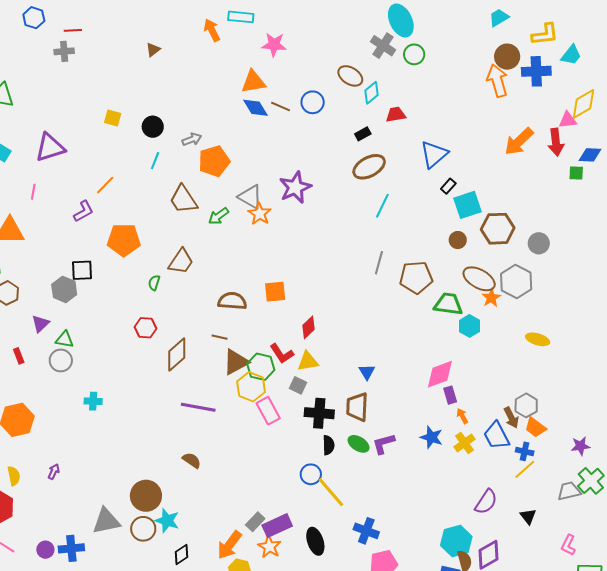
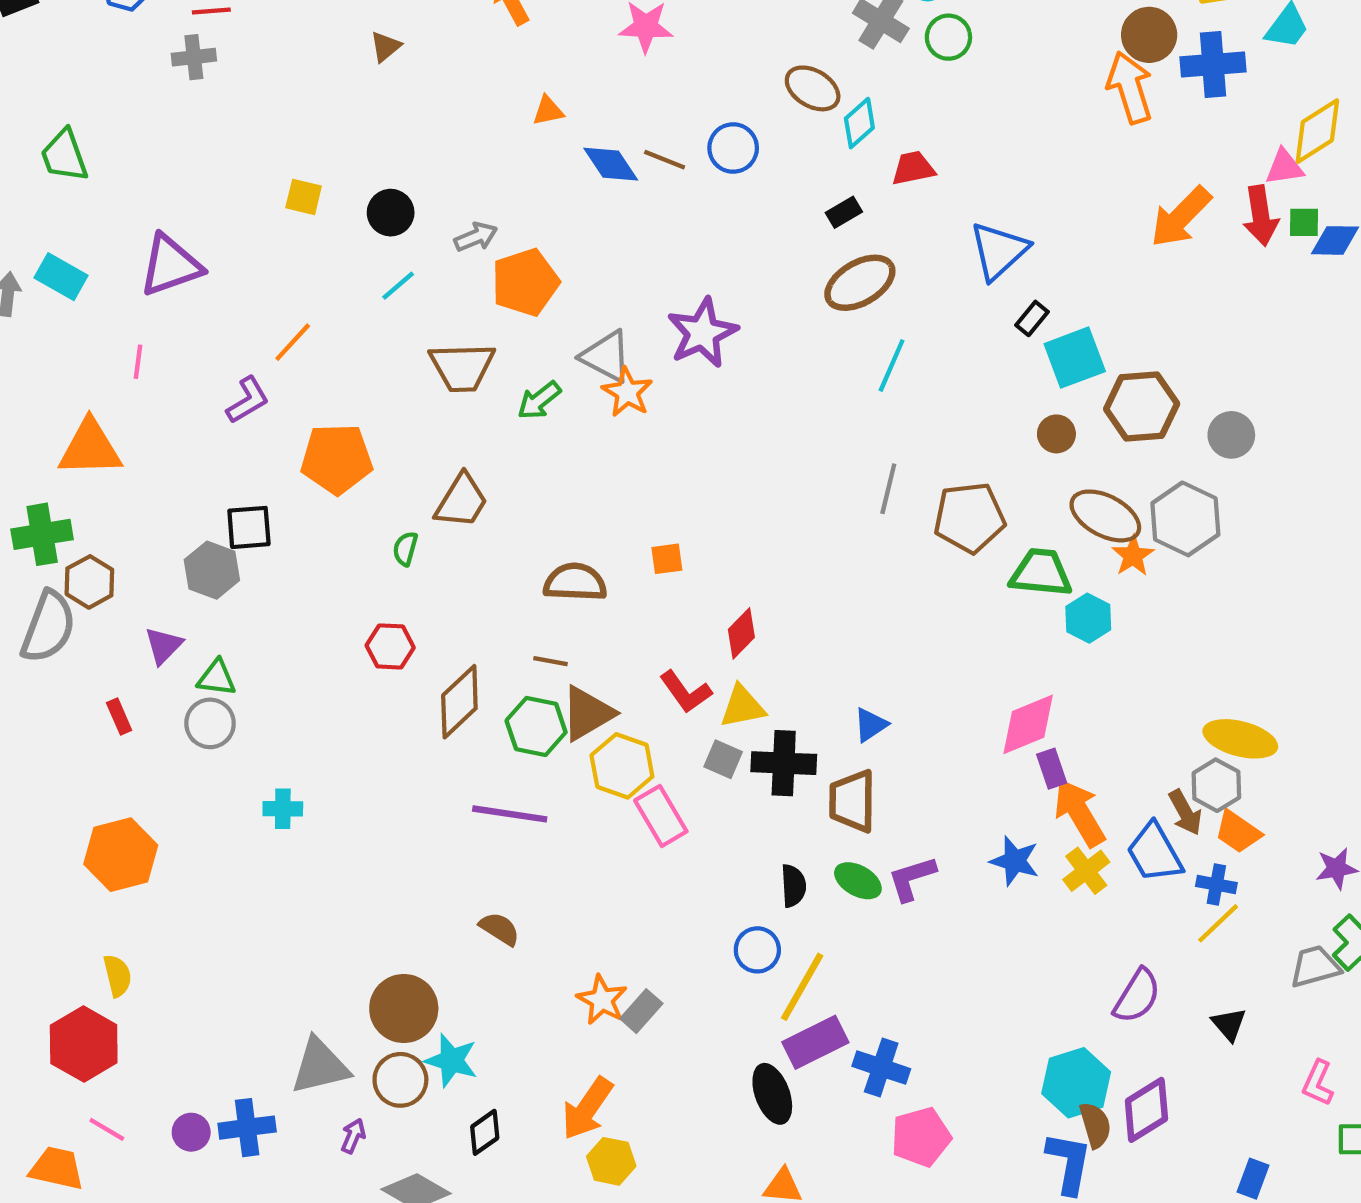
orange triangle: (253, 82) -> (548, 111), moved, size x0.6
cyan line: (155, 161) -> (398, 286), turned 30
green square: (576, 173) -> (1304, 222), moved
brown trapezoid: (183, 199) -> (462, 367), turned -56
orange square: (275, 292) -> (667, 559), size x0.7
yellow ellipse: (538, 339) -> (1240, 739), moved, size x1.4
green hexagon: (261, 367) -> (536, 726), moved
blue triangle: (367, 372) -> (871, 725), turned 30
black cross: (319, 413) -> (784, 763), moved
orange arrow: (462, 416) -> (1079, 813), size x2.0
purple arrow: (54, 472) -> (353, 1136), moved
yellow line: (331, 492) -> (802, 987), turned 72
gray rectangle: (255, 522) -> (641, 1011), moved
purple rectangle: (277, 526) -> (815, 1042), moved
orange star: (269, 547) -> (602, 1000), moved

